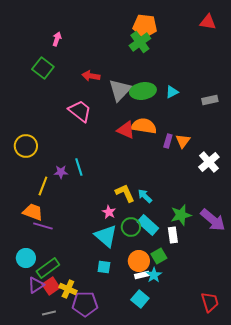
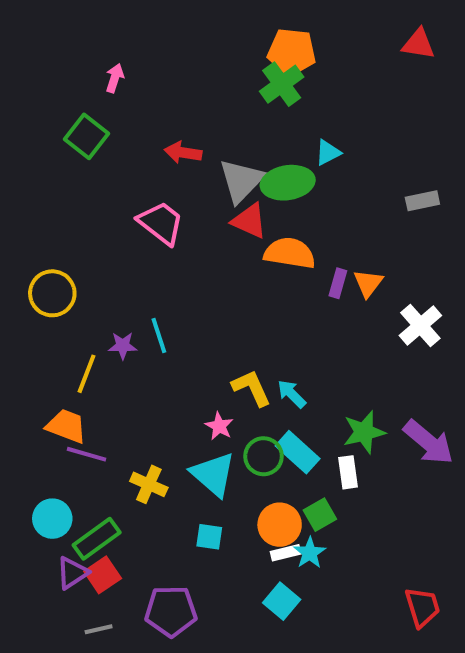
cyan triangle: (172, 92) -> (328, 153), moved
red triangle: (126, 130) -> (249, 221), moved
yellow cross: (68, 289) -> (149, 484), moved

